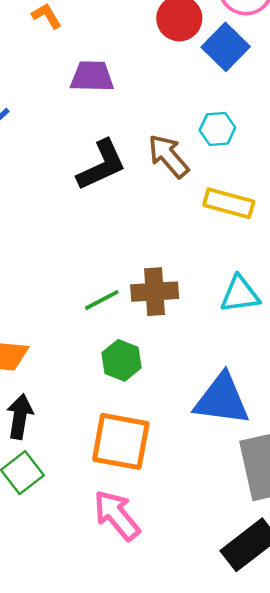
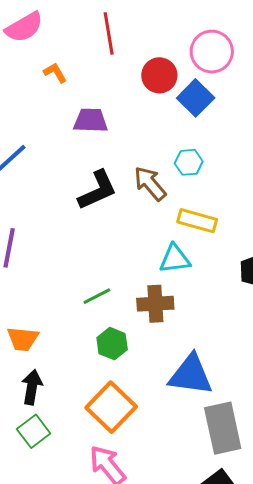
brown cross: (155, 292) -> (155, 304), moved
cyan triangle: (240, 294) -> (175, 259), moved
orange square: (121, 441) -> (111, 407), turned 33

